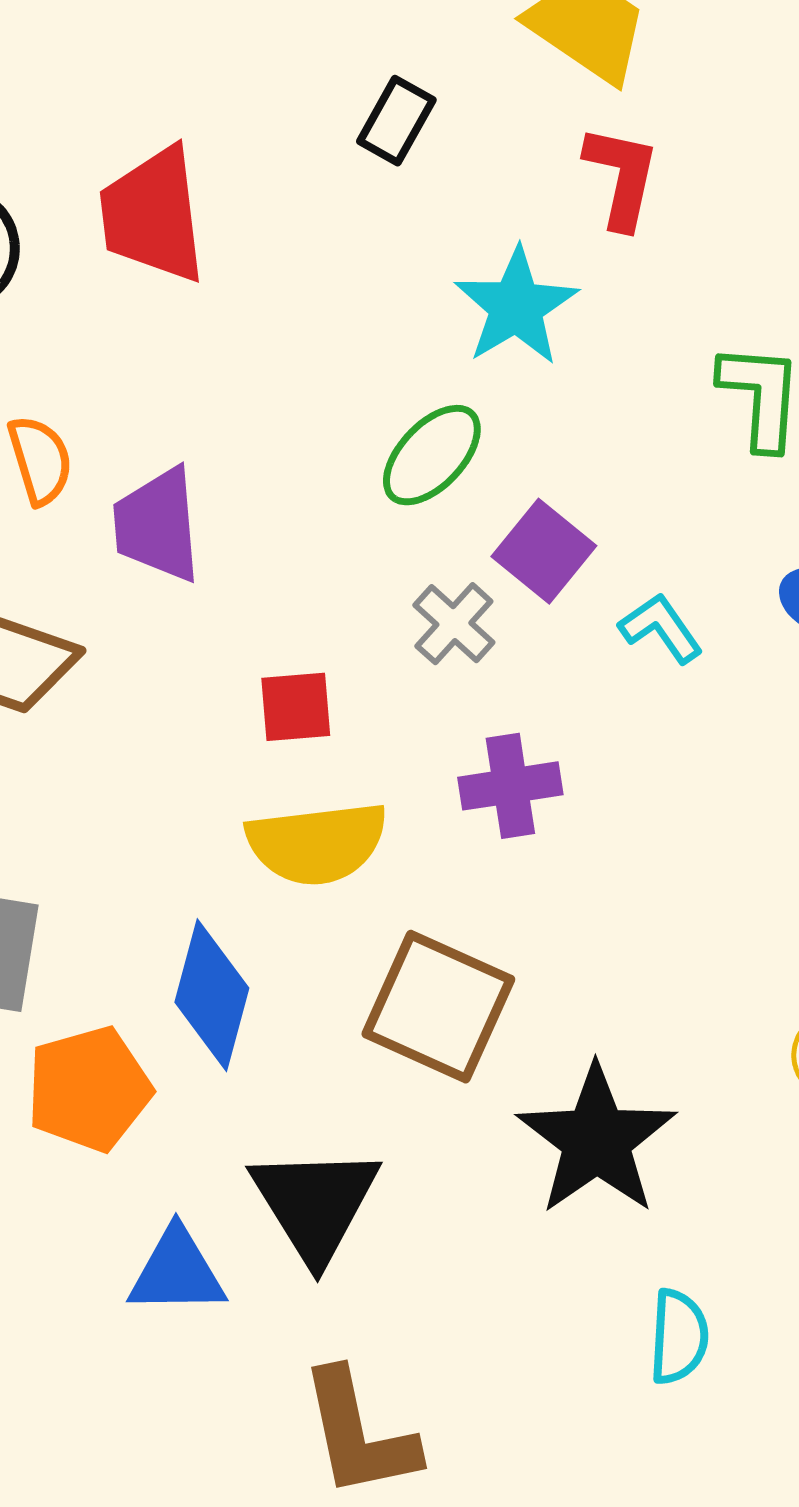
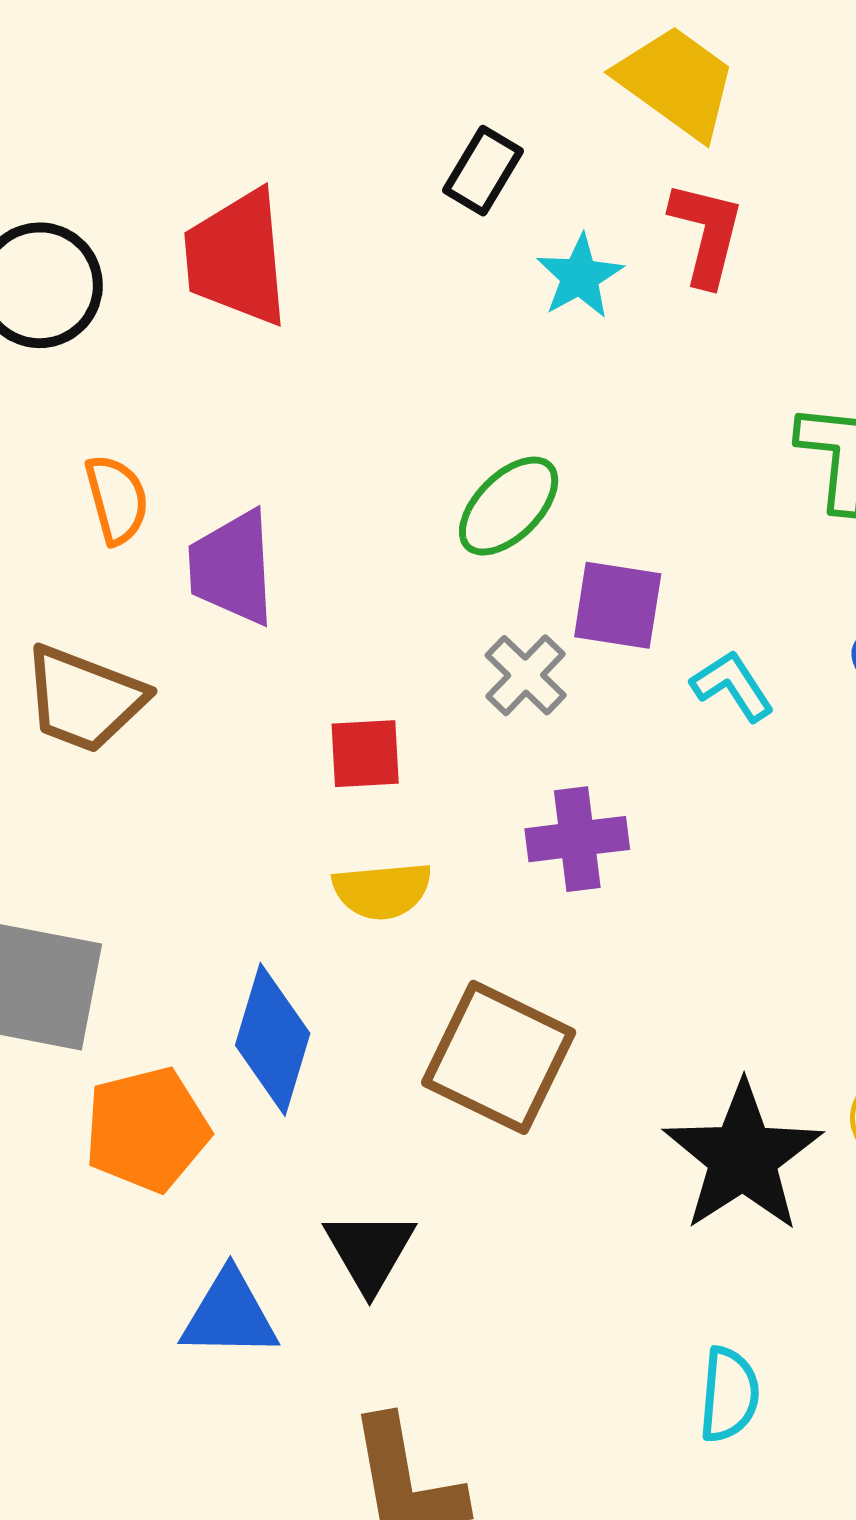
cyan star: (516, 306) -> (580, 276), moved, size x0.7
purple square: (544, 551) -> (618, 605), turned -32
yellow semicircle: (317, 843) -> (382, 891), size x0.7
black star: (597, 1140) -> (743, 1157), moved
black triangle: (315, 1204) -> (370, 1251), size x0.7

